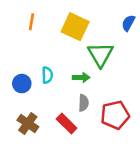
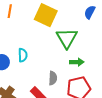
green arrow: (81, 77) -> (77, 62), moved

